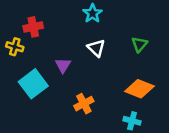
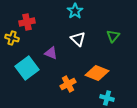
purple triangle: (63, 65) -> (51, 53), turned -40
orange diamond: (139, 89) -> (97, 73), moved

